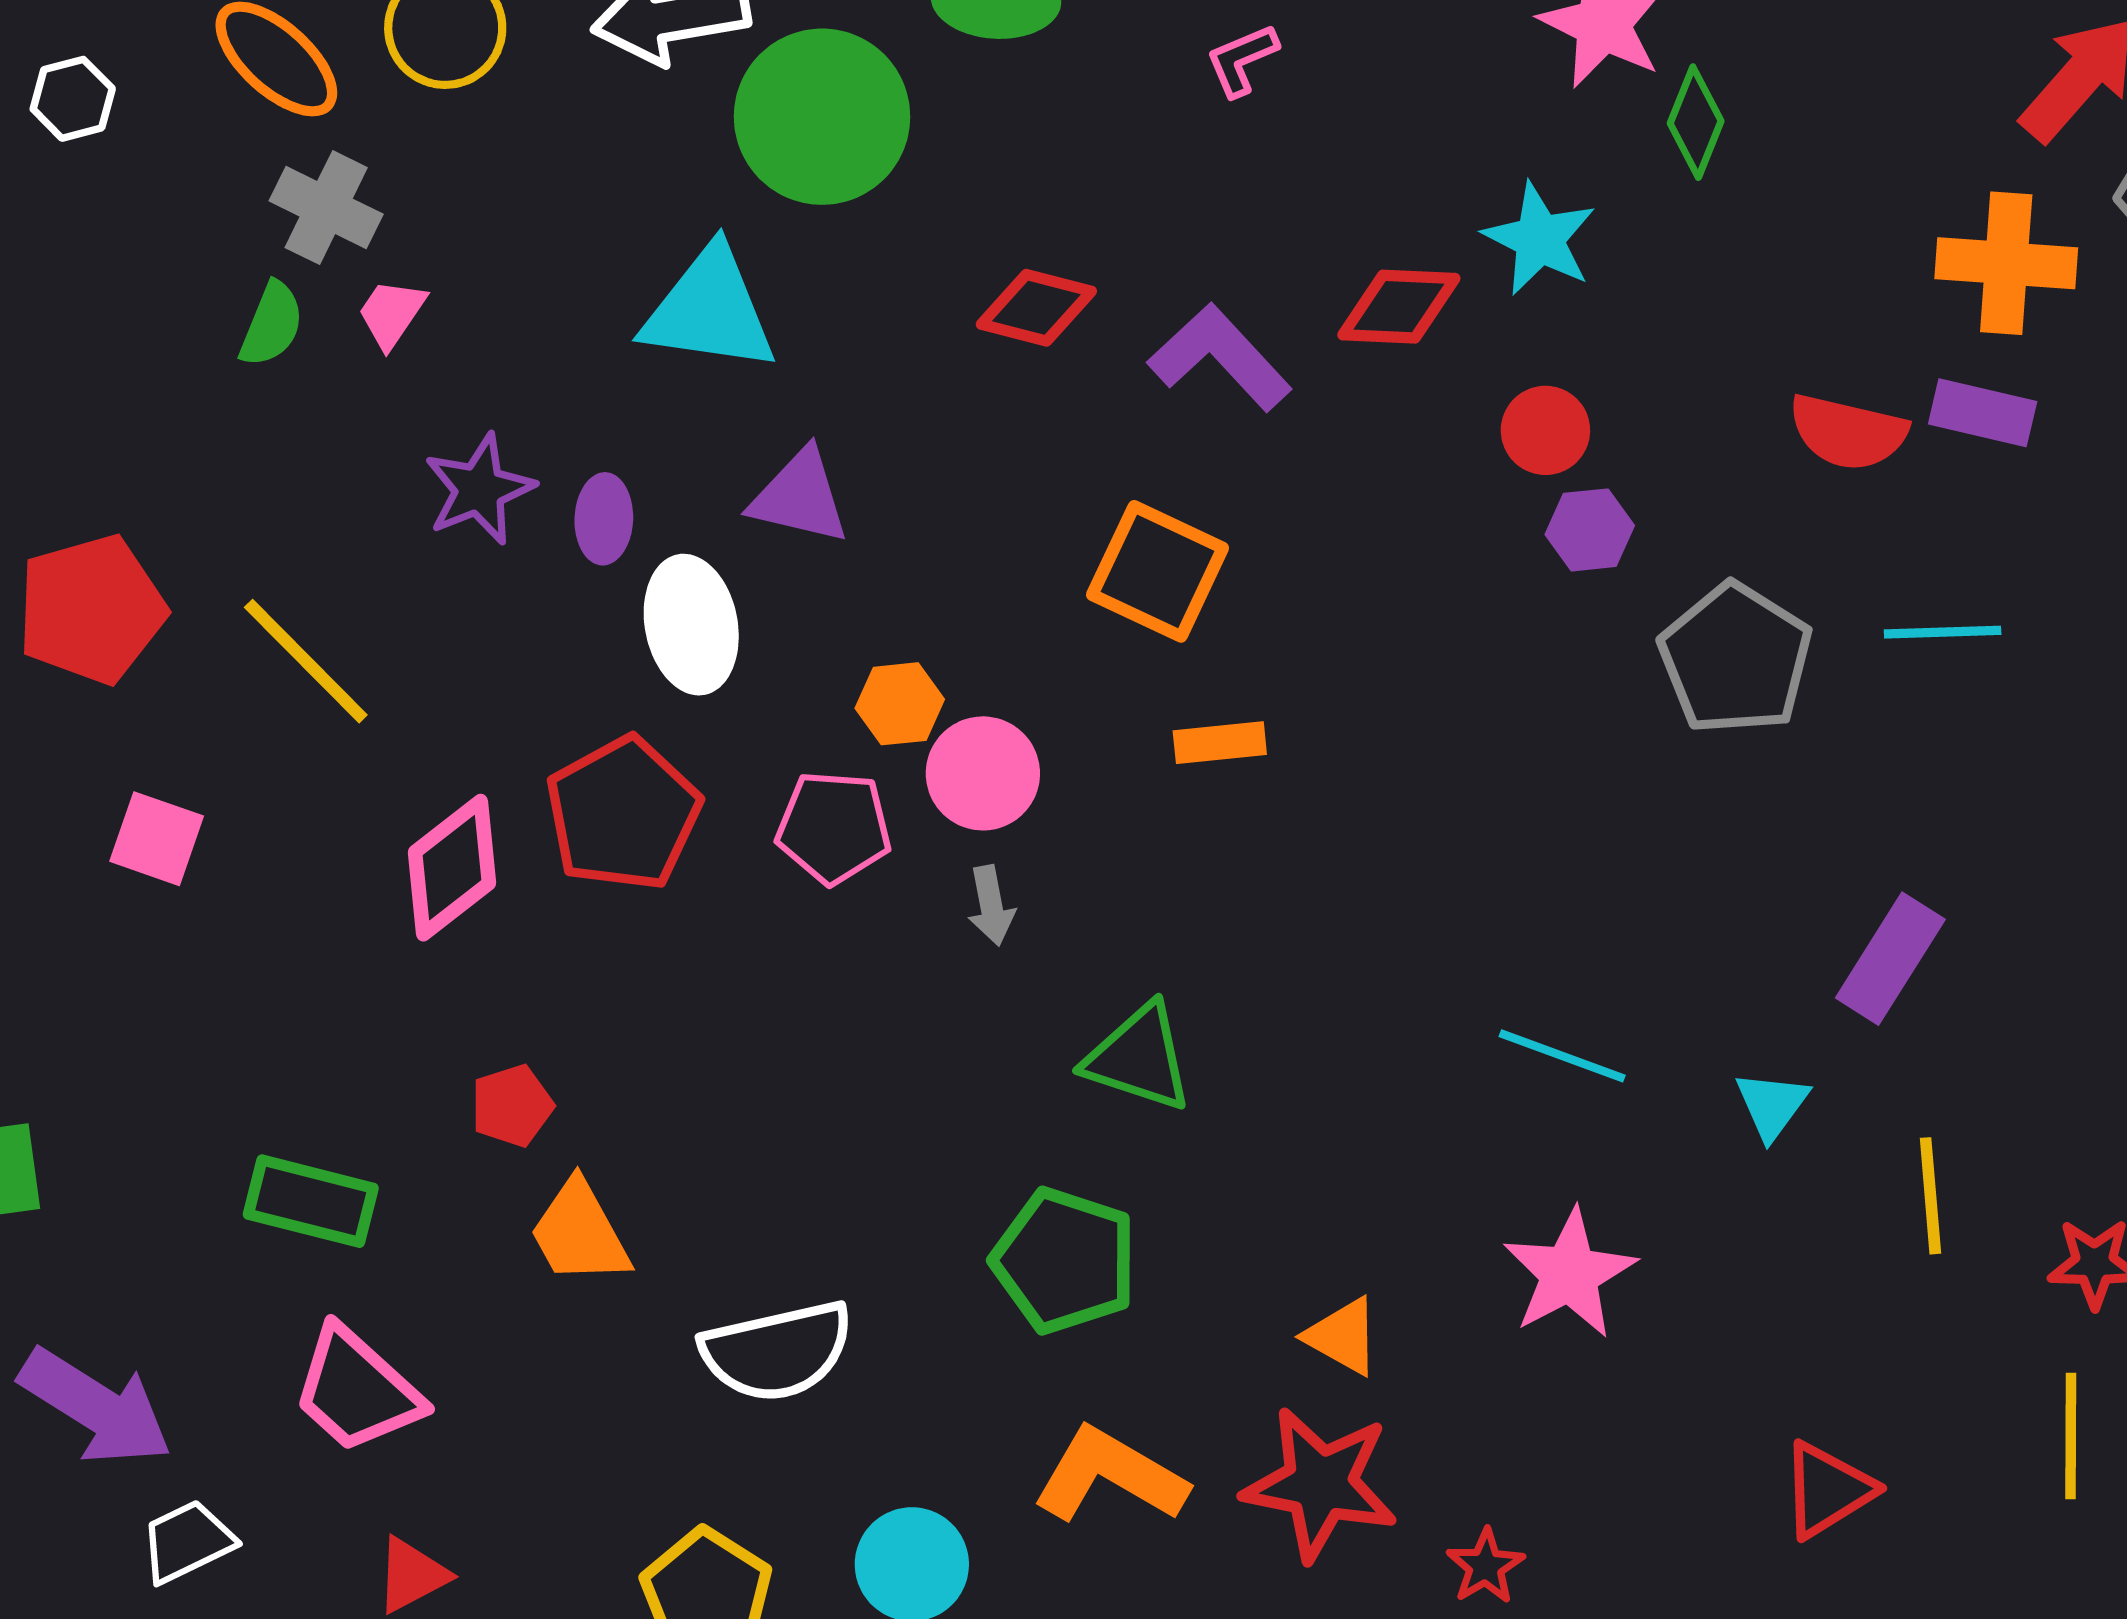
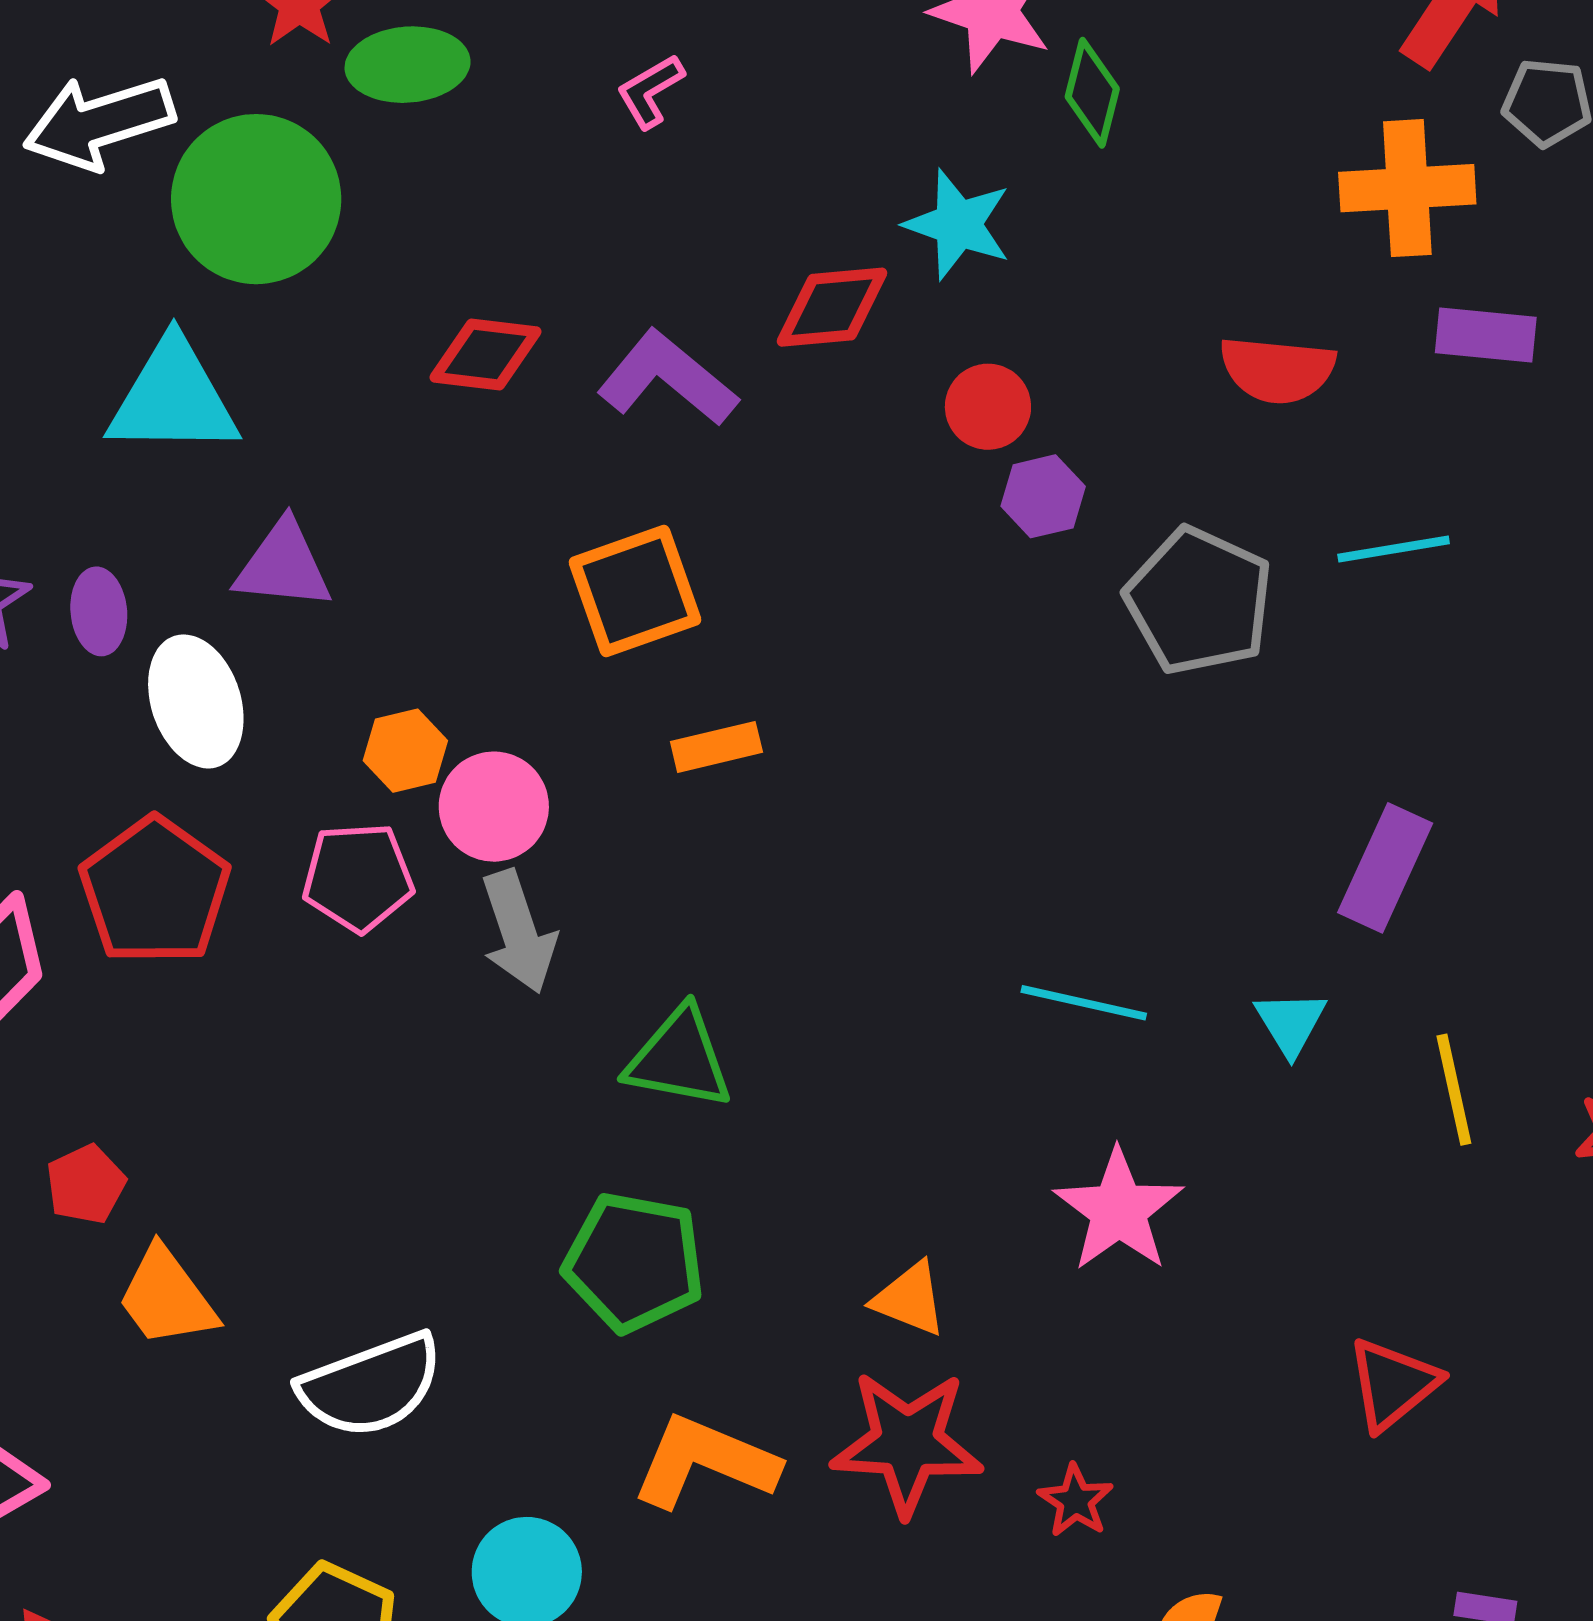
purple rectangle: (1983, 413) -> (1486, 335), moved
orange square: (1158, 571) -> (635, 591), turned -37
gray arrow: (991, 906) -> (518, 932), size x1.6

